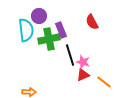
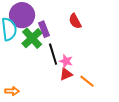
purple circle: (39, 16) -> (22, 15), size x1.6
green cross: (49, 39) -> (32, 38), turned -30

